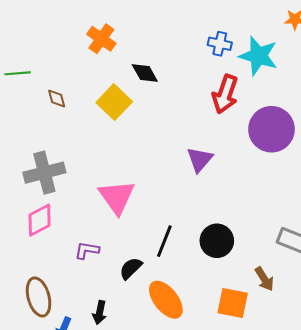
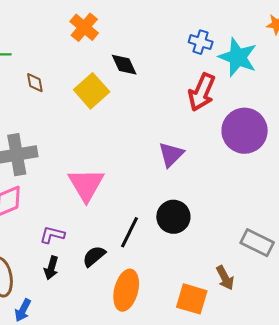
black circle: (217, 241) -> (173, 217), moved
orange ellipse: (166, 300) -> (126, 290), turned 48
black arrow: (100, 313) -> (51, 268), moved

